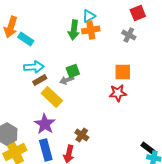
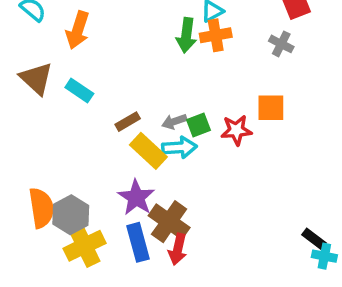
cyan rectangle: (26, 39) -> (79, 90), moved
cyan arrow: (34, 67) -> (179, 147), moved
green square: (73, 71) -> (198, 125), moved
red star: (118, 93) -> (236, 130), moved
brown cross: (82, 135) -> (169, 222), moved, size x1.6

